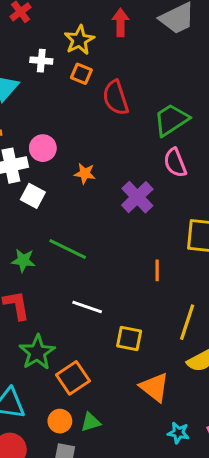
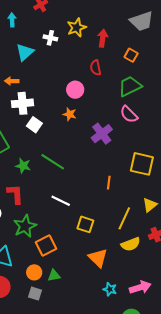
red arrow: (120, 22) -> (103, 38), moved
orange square: (81, 74) -> (131, 55), moved
red semicircle: (116, 98) -> (96, 68), size x0.7
pink circle: (43, 148) -> (75, 90), moved
pink semicircle: (175, 163) -> (129, 114), turned -30

